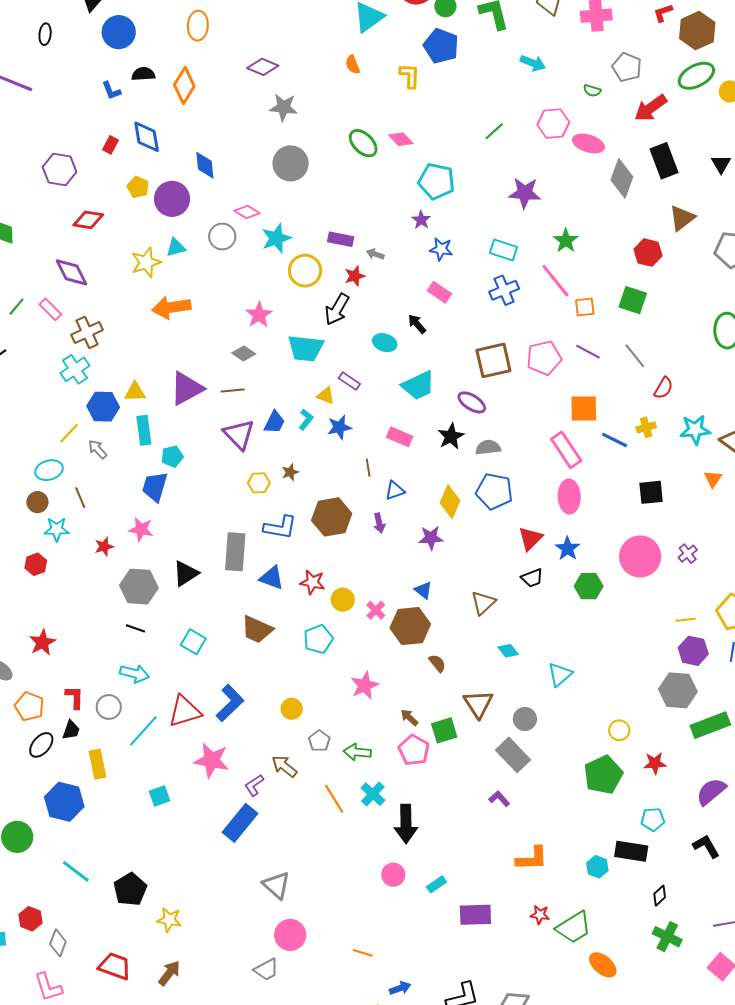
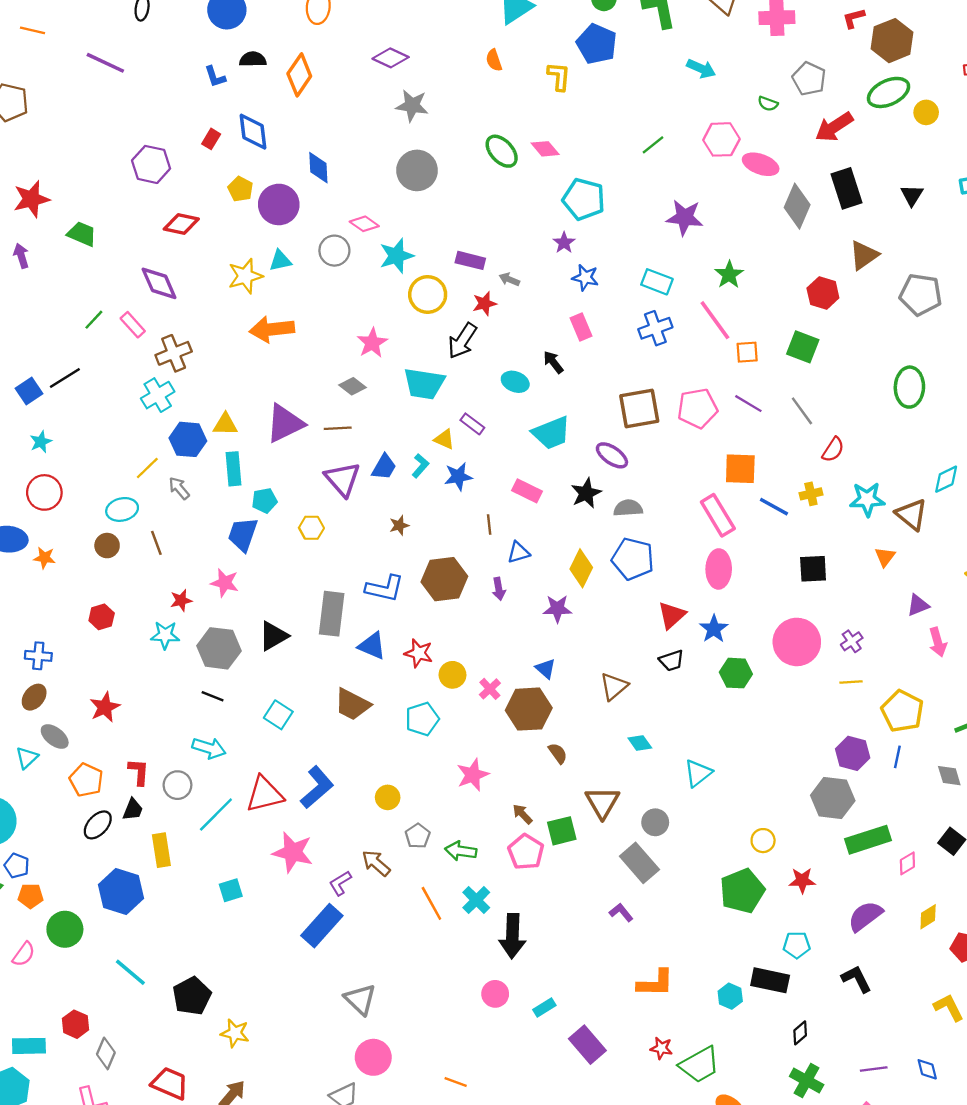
pink rectangle: (439, 292) -> (581, 327), turned 30
yellow hexagon: (259, 483) -> (311, 528), moved
cyan star: (57, 529) -> (165, 635), moved
yellow line: (686, 620) -> (851, 682), moved
purple rectangle: (475, 915) -> (587, 1045), turned 48

